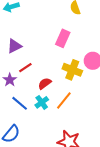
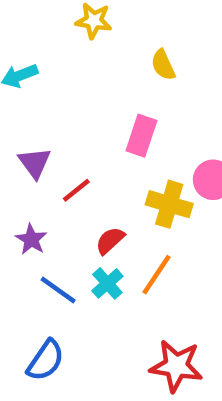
purple triangle: (14, 46) -> (35, 163), turned -35
red line: (25, 68) -> (76, 190), moved

